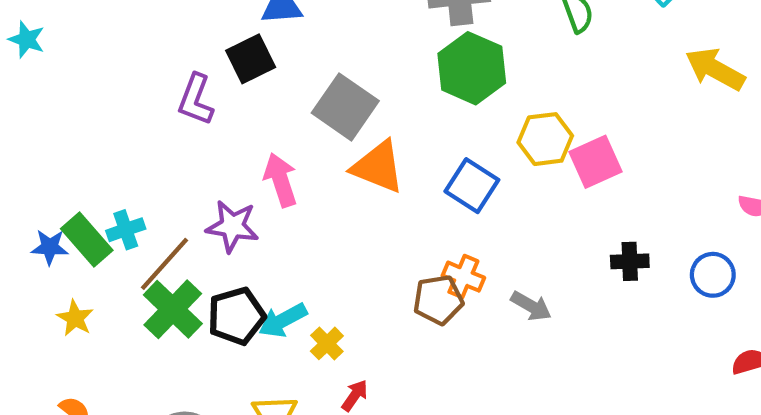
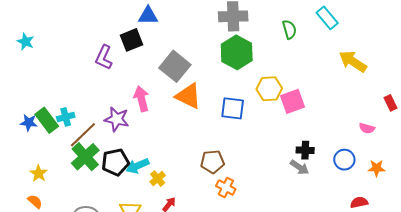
cyan star: (27, 39) -> (25, 42), moved
blue square: (472, 186) -> (233, 108), turned -30
orange cross: (463, 277) -> (226, 187), moved
gray arrow: (531, 306) -> (299, 167), moved
yellow star: (75, 318) -> (39, 173), moved

